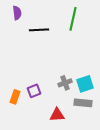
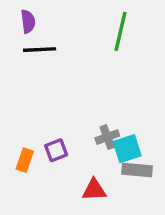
black line: (39, 30) -> (40, 50), moved
cyan square: (85, 84) -> (127, 149), moved

